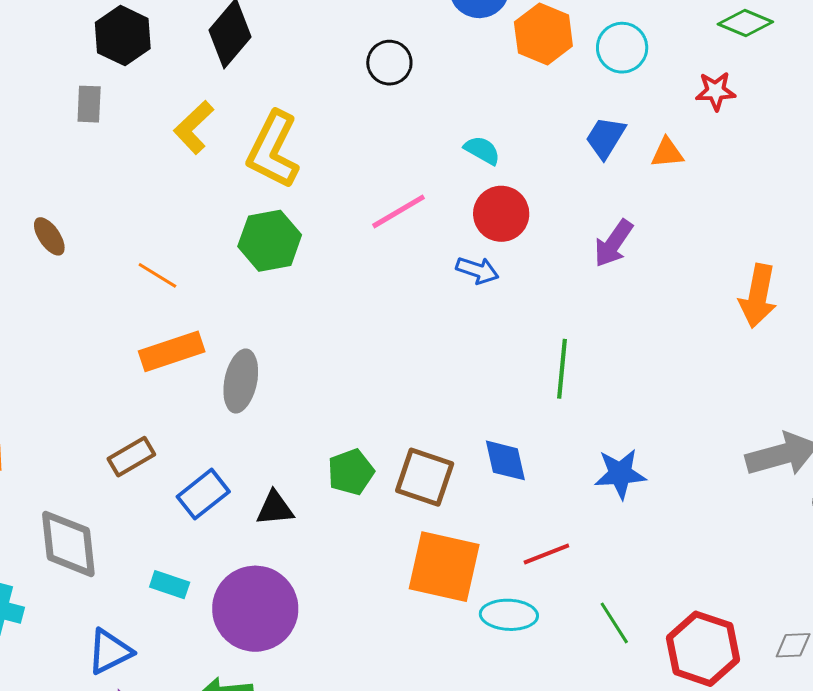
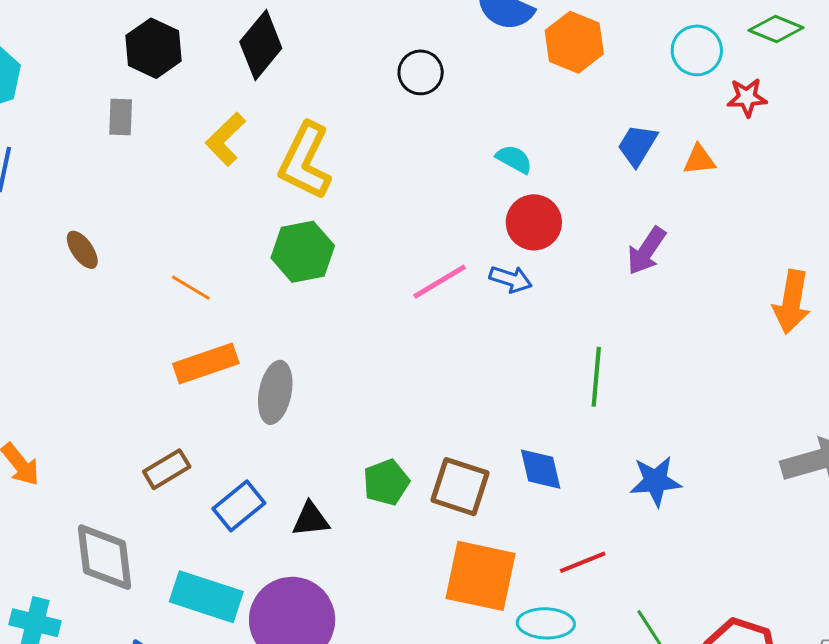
cyan circle: (622, 48) -> (697, 50), moved
pink line: (398, 211) -> (440, 282), moved
cyan rectangle: (170, 585) -> (206, 597), size x1.8

